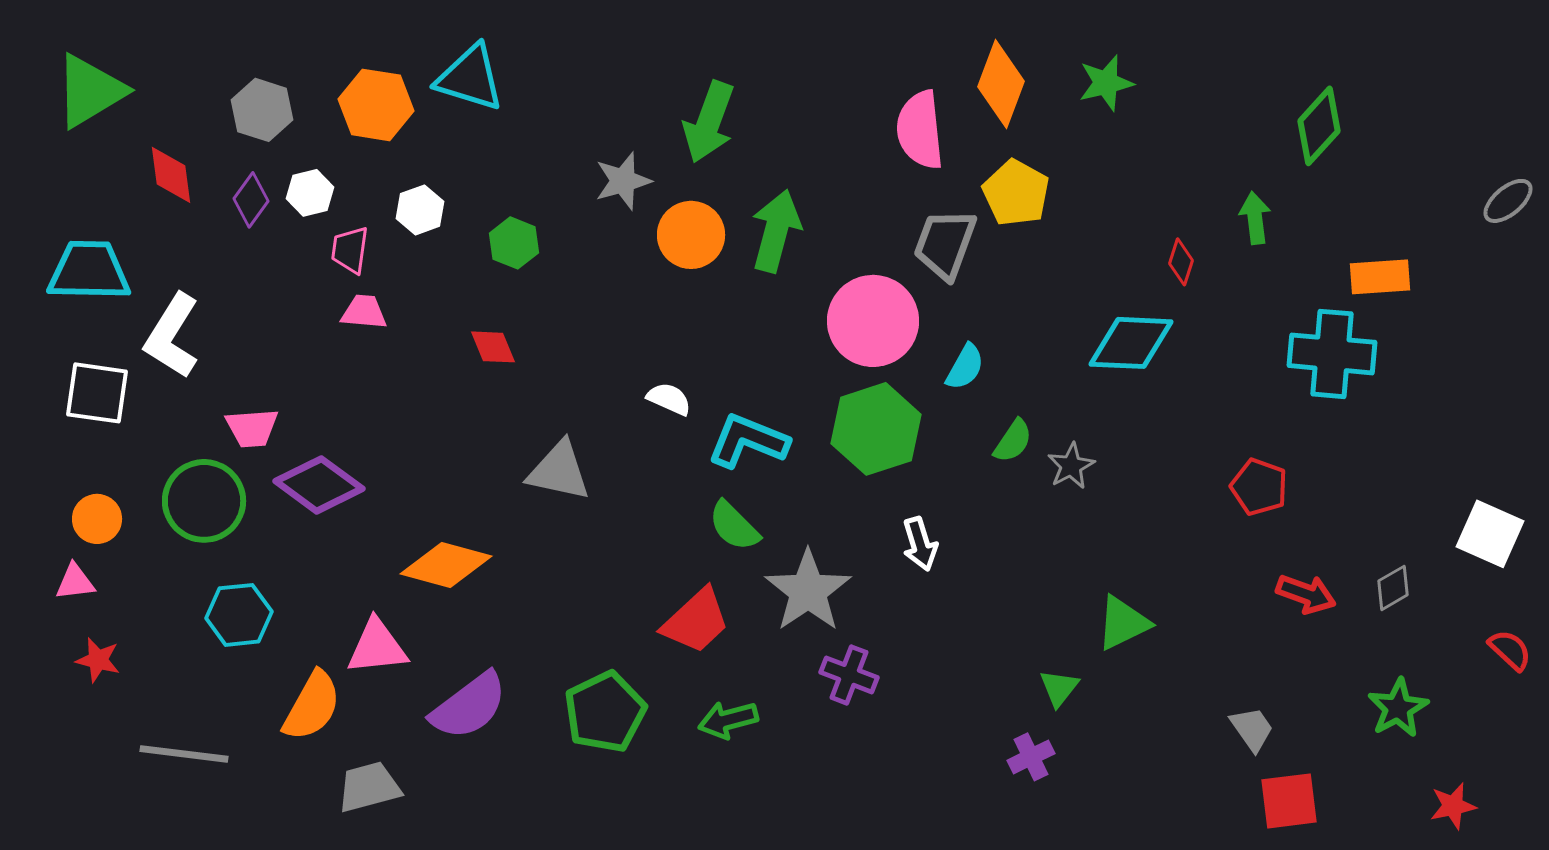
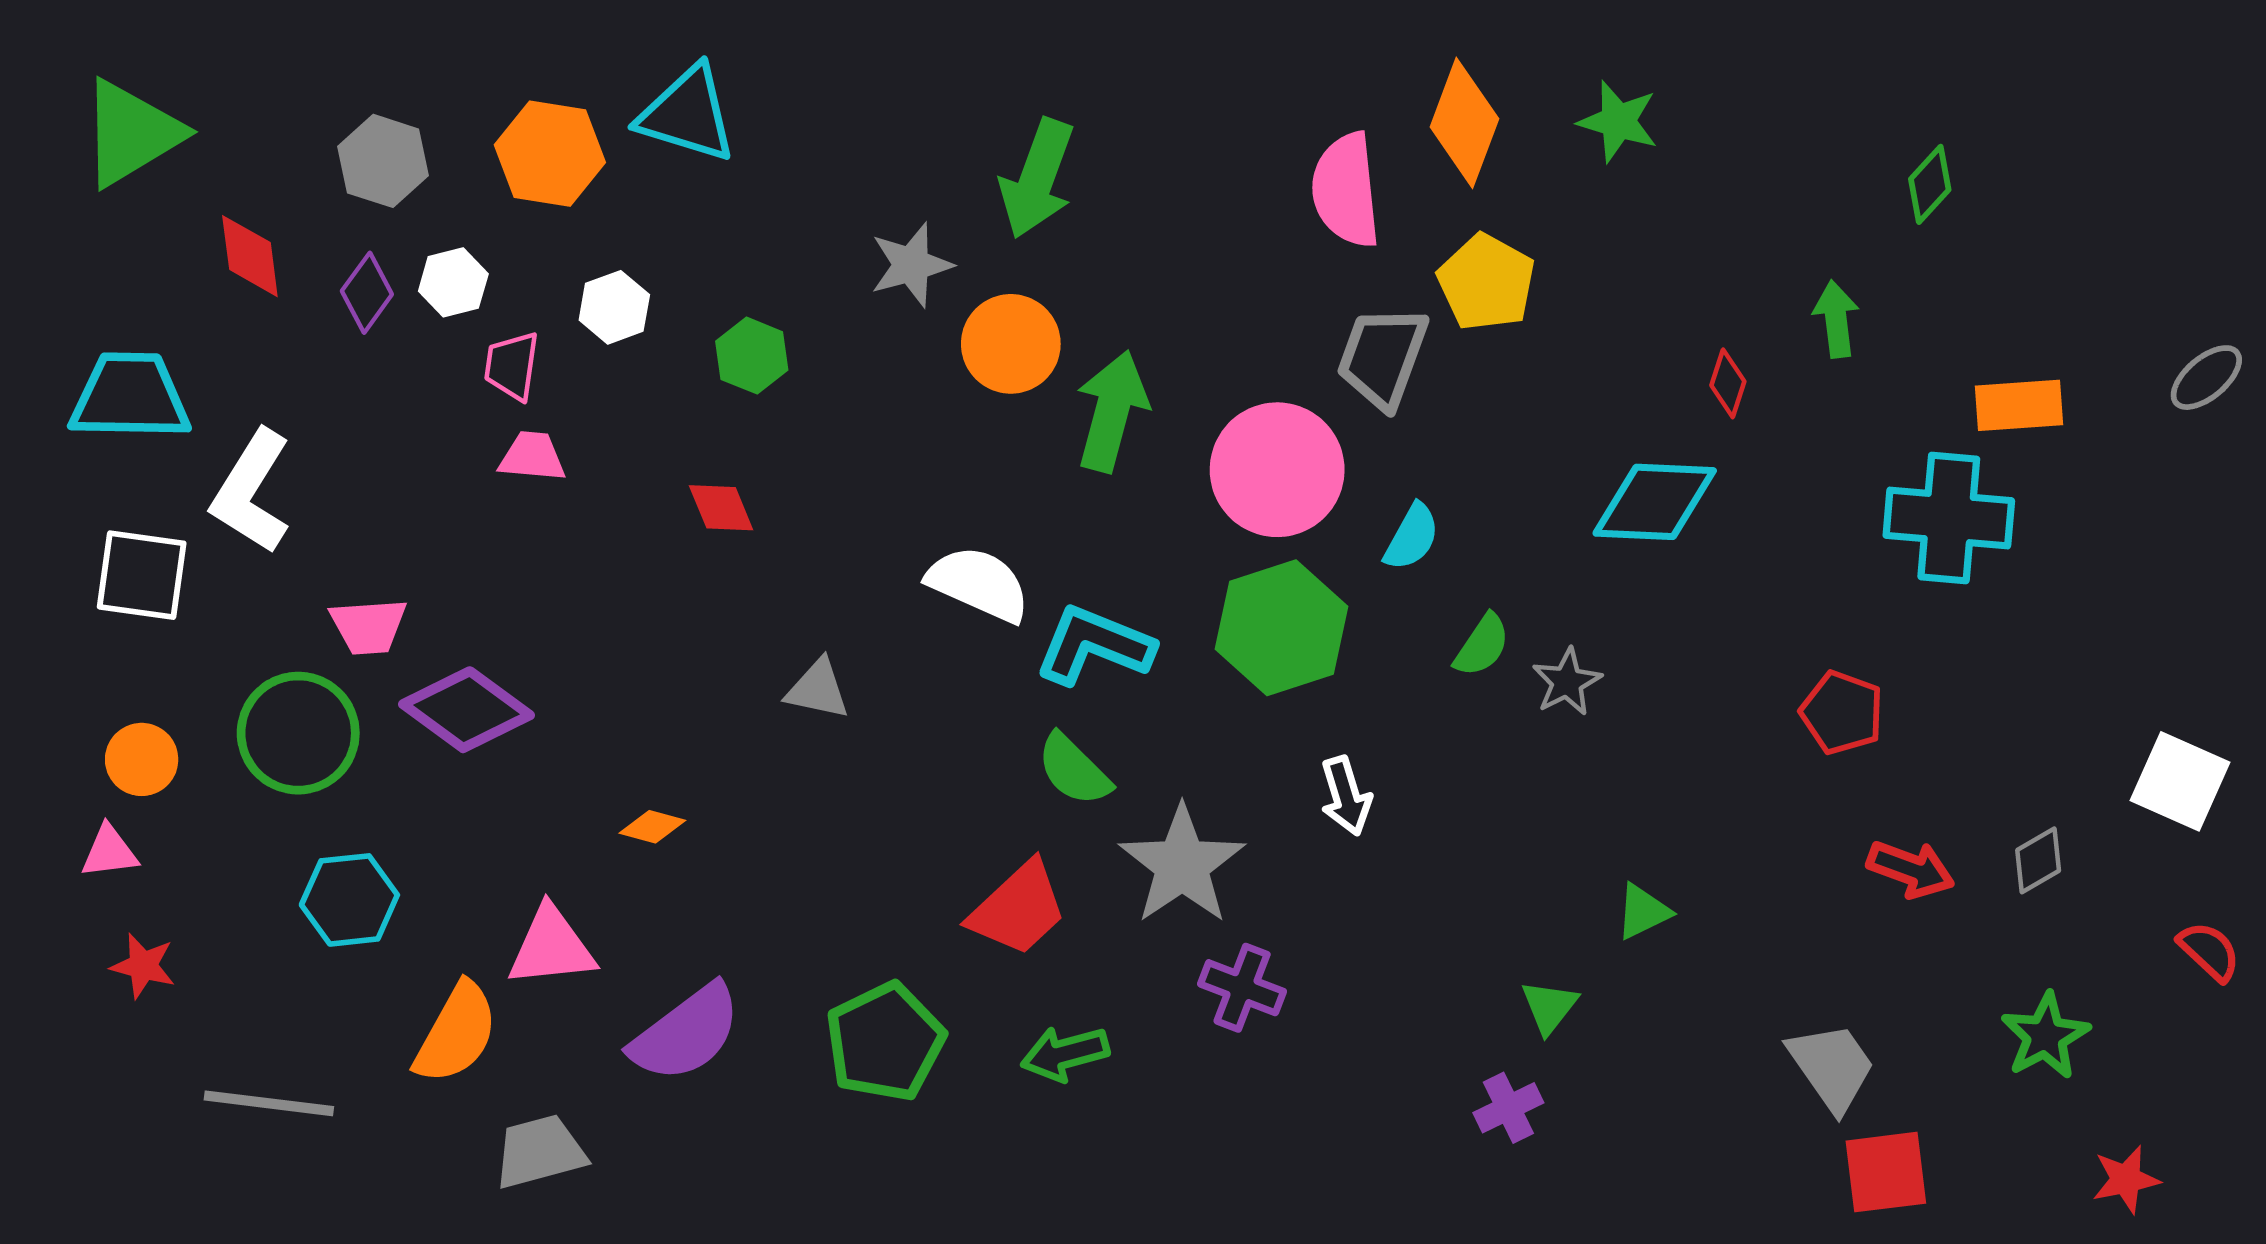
green star: (1106, 83) -> (1618, 121), turned 30
green diamond: (1319, 126) -> (1930, 184), size x0.7
gray ellipse: (1508, 201) -> (2206, 378), moved
green arrow: (776, 231) -> (1112, 411), moved
white semicircle: (669, 399) -> (979, 584), size x1.6
gray triangle: (559, 471) -> (818, 689), size x0.7
orange diamond: (446, 565) -> (652, 827), size x0.5
green triangle: (1123, 623) -> (1643, 912), size x0.7
gray trapezoid: (1252, 729) -> (1832, 1067), size x1.4

